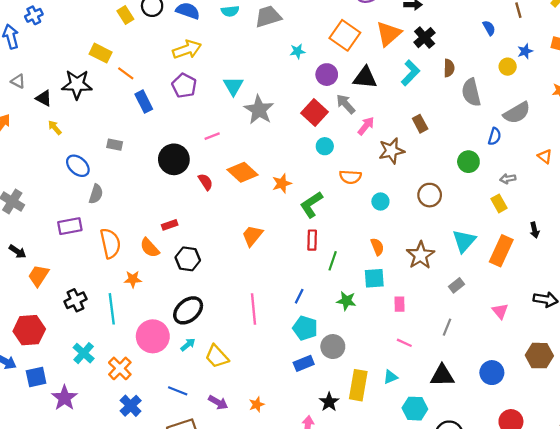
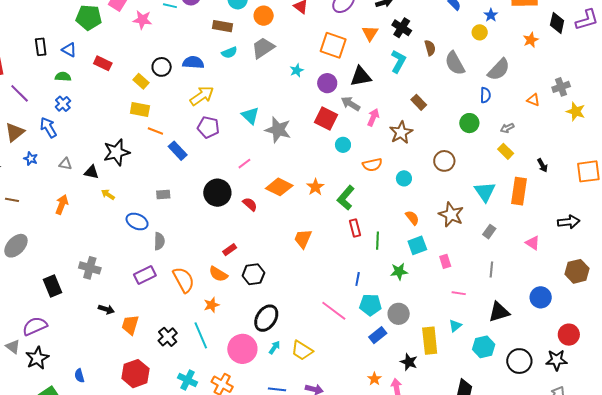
orange triangle: (389, 34) -> (370, 33), size x0.7
yellow rectangle: (101, 53) -> (140, 110), moved
pink line: (253, 309) -> (334, 311), moved, turned -32
orange star: (257, 404) -> (374, 379), moved

